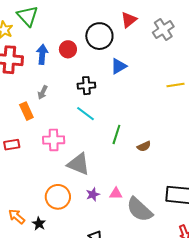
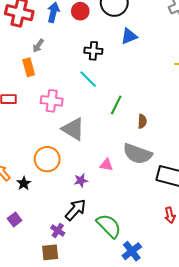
gray arrow: (43, 92) -> (38, 46), moved
brown semicircle: (144, 146) -> (142, 121), turned -72
purple star: (93, 194) -> (81, 180), moved
gray semicircle: (139, 210) -> (138, 154), moved, turned -32

